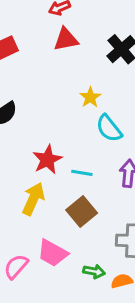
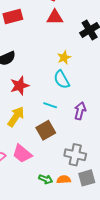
cyan semicircle: (109, 128) -> (62, 79), moved
red star: (47, 160) -> (20, 86), moved
green arrow: (94, 271) -> (46, 179), moved

